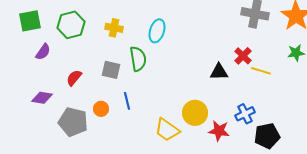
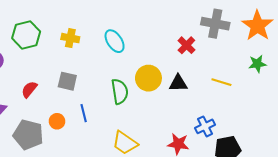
cyan ellipse: (157, 31) -> (115, 41), turned -50
red cross: (243, 56) -> (186, 45), moved
green semicircle: (138, 59) -> (120, 91), moved
yellow circle: (195, 113) -> (148, 78), moved

